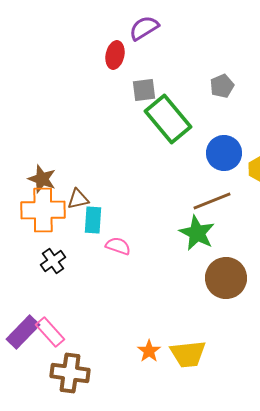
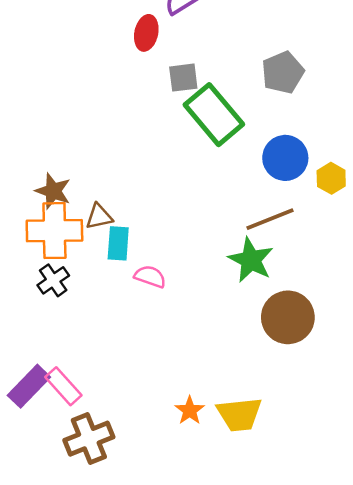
gray pentagon: (222, 86) -> (283, 72), size x1.4
black cross: (53, 261) -> (53, 280), moved
brown cross: (70, 373) -> (89, 439), turned -30

